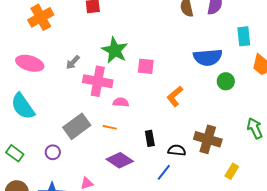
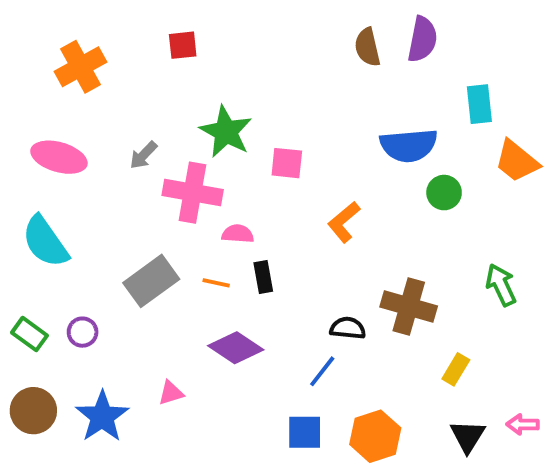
black rectangle: (150, 138) -> (263, 277), moved
purple circle: (53, 152) -> (83, 332), moved

